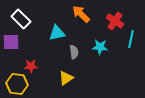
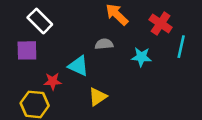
cyan triangle: (57, 33) -> (78, 66), moved, turned 36
gray semicircle: (74, 52) -> (104, 44), moved, turned -88

